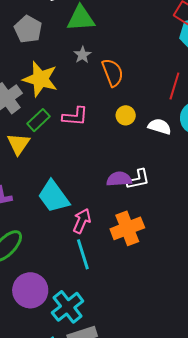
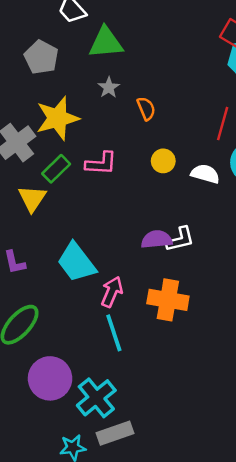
orange semicircle: (113, 73) -> (146, 109), size x0.7
yellow star: (40, 79) -> (57, 118), turned -30
orange cross: (127, 228) -> (168, 300), turned 32

